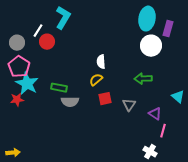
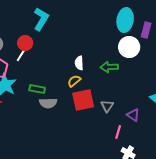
white line: (38, 31) -> (21, 55), moved
green arrow: (143, 79) -> (109, 67), moved
red square: (105, 99) -> (83, 100), size x1.6
pink line: (163, 131) -> (118, 132), moved

